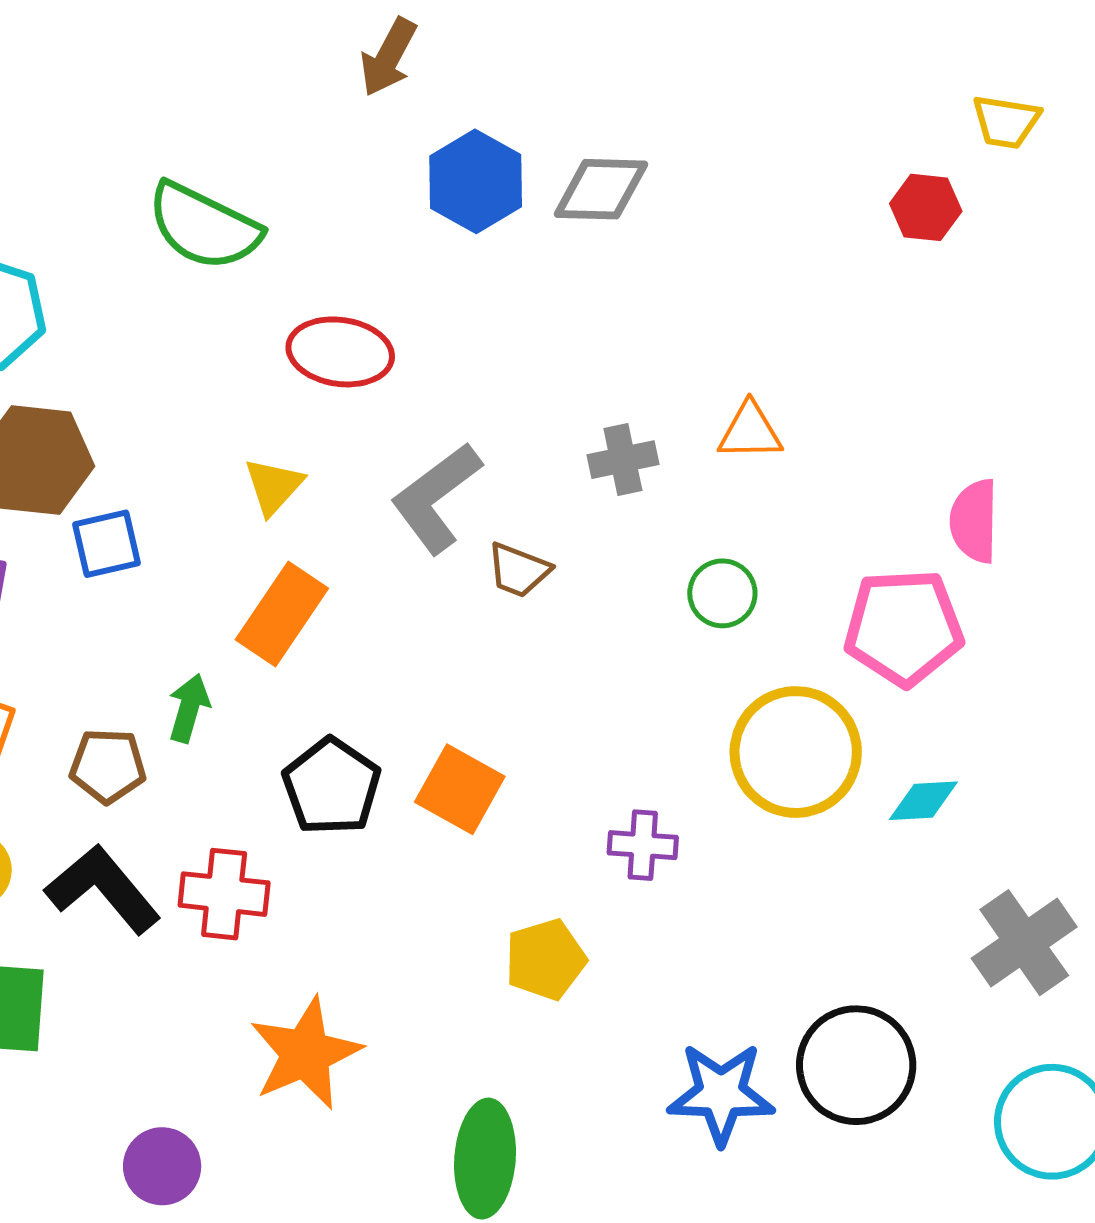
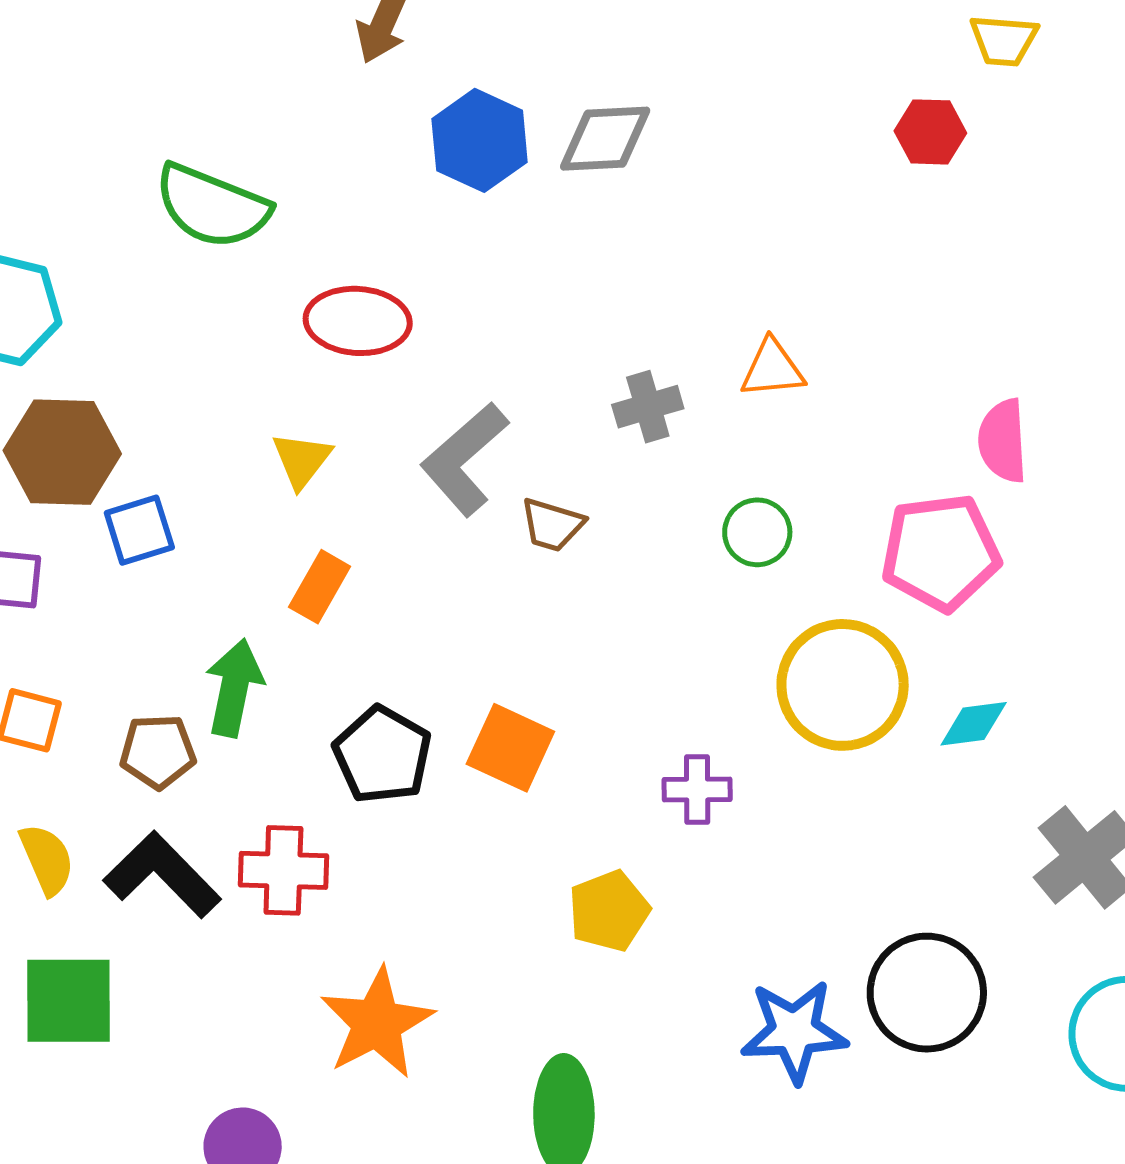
orange rectangle: (282, 614) -> (320, 587), size x0.7
green arrow: (189, 708) -> (234, 688), size x1.4

